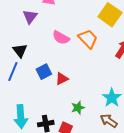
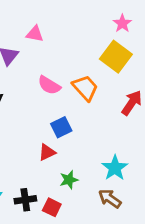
blue square: (44, 72) -> (61, 127), moved
red triangle: (62, 79) -> (47, 152), moved

